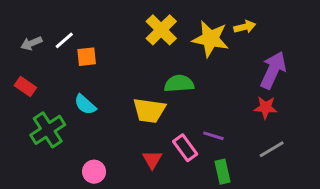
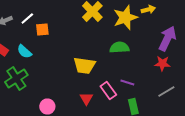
yellow star: (210, 39) -> (125, 18), turned -30
green semicircle: (179, 84) -> (119, 48), moved
cyan semicircle: (85, 104) -> (24, 52), moved

